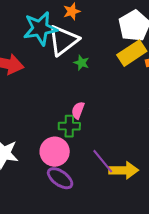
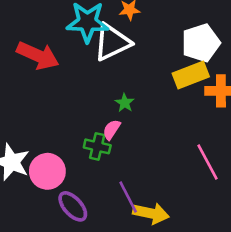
green star: (81, 63) -> (125, 103), moved
pink circle: (55, 152) -> (47, 171), moved

